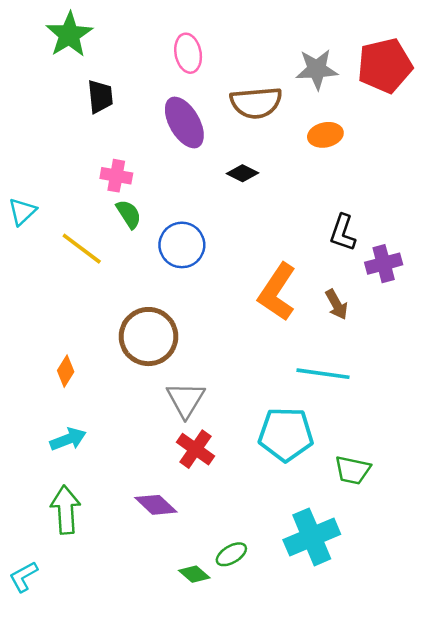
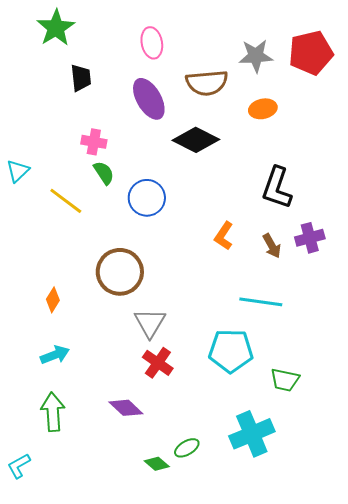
black diamond: (243, 173) -> (196, 140), size x1.8
black L-shape: (343, 233) -> (277, 188), size x1.4
purple cross: (384, 264) -> (310, 238), moved
orange L-shape: (277, 292) -> (224, 236), size x0.6

